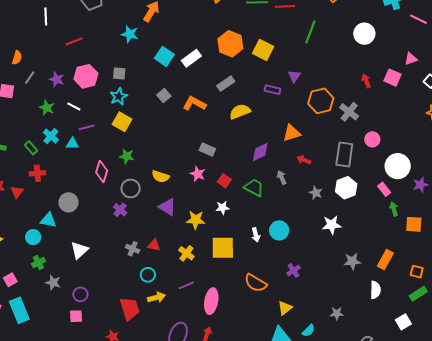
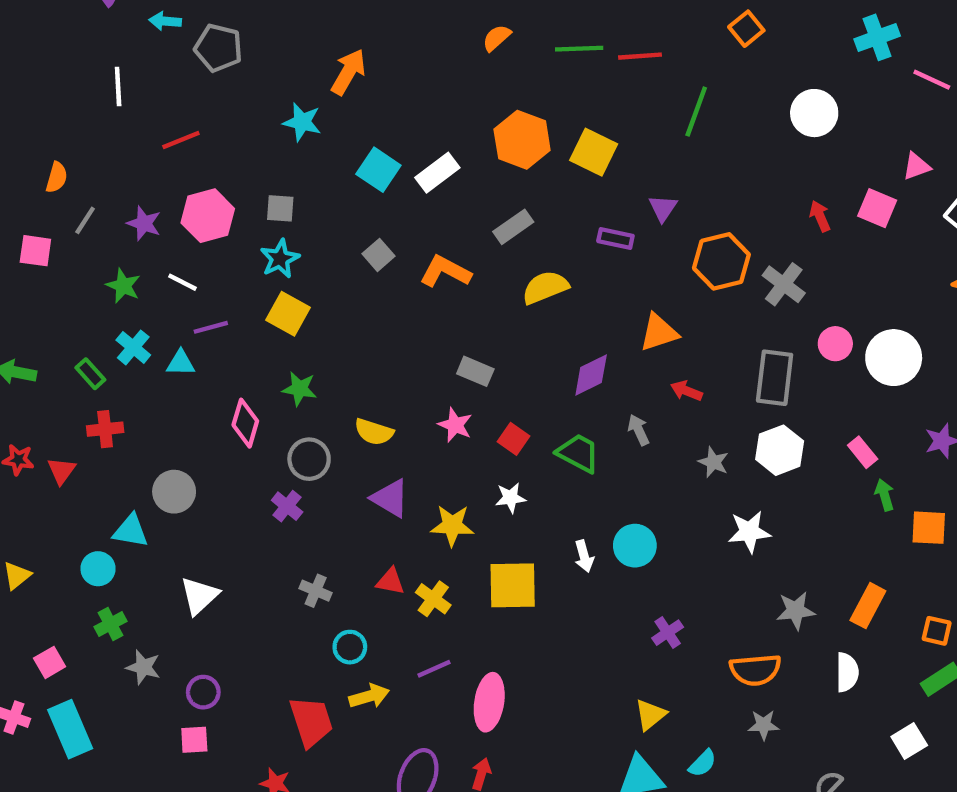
white circle: (398, 166) -> (894, 358), moved
red triangle: (154, 245) -> (390, 581), moved
orange semicircle: (256, 283) -> (755, 670), moved, turned -35

